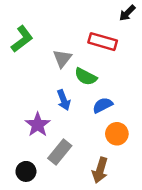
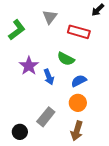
gray triangle: (62, 58) -> (50, 17), moved
purple star: (38, 125) -> (29, 66), moved
orange circle: (117, 134) -> (78, 103), moved

